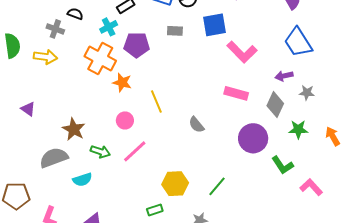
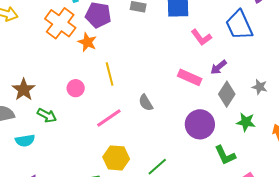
blue trapezoid: (298, 42) -> (239, 25), moved
pink L-shape: (242, 52) -> (201, 37), size x0.7
purple arrow: (284, 76) -> (218, 67), moved, turned -36
orange star: (122, 82) -> (87, 42), moved
pink line: (135, 151) -> (109, 118), moved

